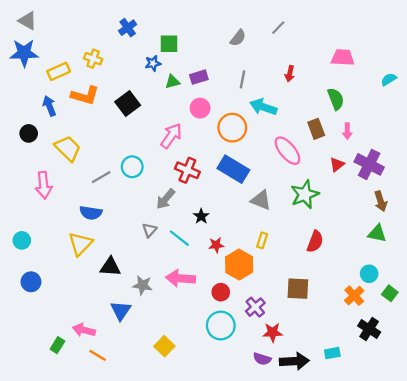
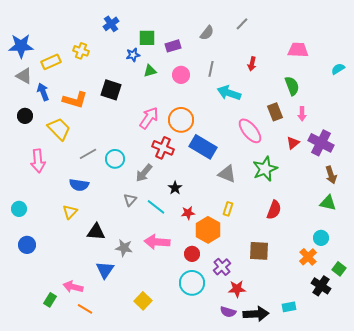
gray triangle: (28, 21) -> (24, 76), moved
purple rectangle: (199, 77) -> (173, 46), moved
orange L-shape: (85, 95) -> (75, 100), moved
black square: (128, 104) -> (111, 90), turned -35
pink circle: (200, 108) -> (181, 75), moved
orange circle: (232, 128) -> (181, 120), moved
cyan circle: (132, 167) -> (115, 159), moved
yellow triangle: (80, 244) -> (70, 212), size x0.7
green square: (390, 293) -> (339, 269), moved

